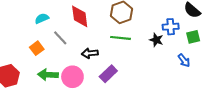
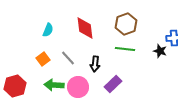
cyan semicircle: (42, 18) -> (48, 30), turned 136
gray line: (60, 38) -> (68, 58), moved
black arrow: (90, 53) -> (95, 64), turned -77

